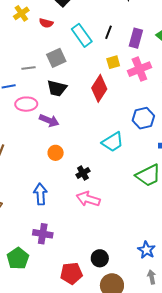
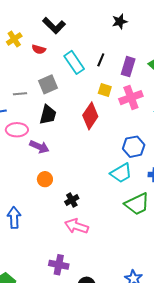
yellow square: (113, 62) -> (105, 90), turned 32
black trapezoid: (57, 88) -> (48, 115), turned -90
cyan trapezoid: (113, 142) -> (121, 173), moved
blue arrow: (40, 194) -> (14, 218), moved
purple cross: (43, 234) -> (59, 265), moved

